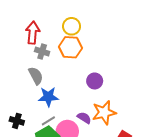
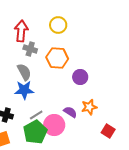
orange hexagon: (70, 47) -> (57, 58), moved
blue star: (48, 97) -> (24, 90), moved
orange star: (104, 113) -> (89, 107), size x0.7

